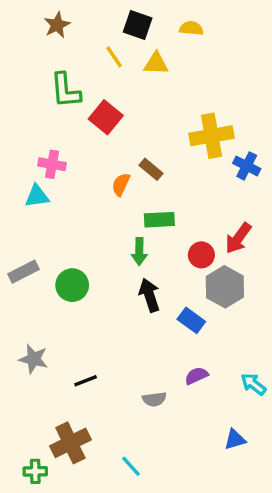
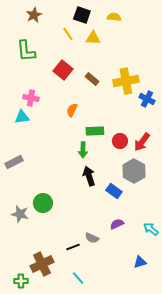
green L-shape: (65, 90) -> (26, 51), moved
brown rectangle: (151, 169) -> (92, 79), moved
red circle: (201, 255) -> (120, 141), moved
green circle: (72, 285) -> (43, 203), moved
black line: (86, 381) -> (73, 247), moved
gray semicircle: (154, 399) -> (92, 238), turned 32

